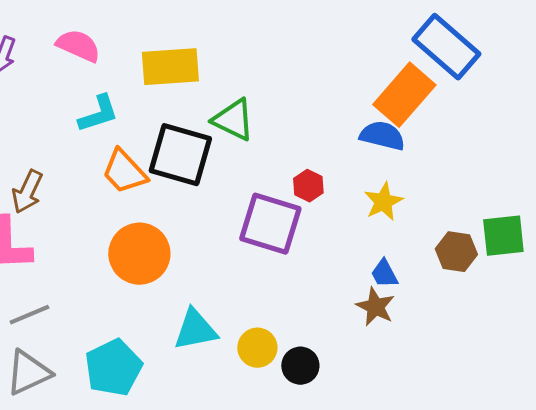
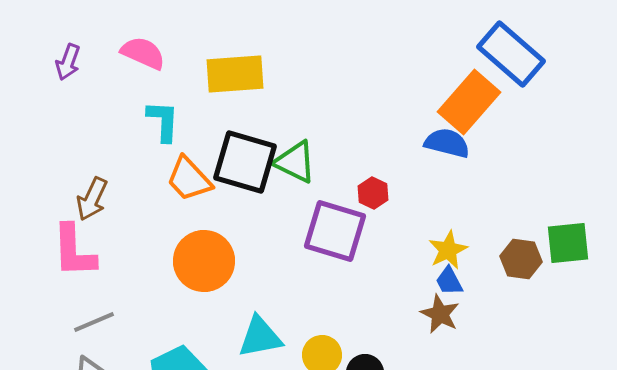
cyan L-shape: (98, 114) -> (163, 121), turned -69
green triangle: (233, 120) -> (295, 162), moved
yellow star: (383, 202) -> (448, 250), moved

